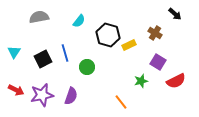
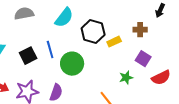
black arrow: (175, 14) -> (160, 11), turned 72
cyan semicircle: (79, 21) -> (64, 18), size x1.5
brown cross: (155, 33) -> (140, 30), turned -32
green circle: (87, 67) -> (72, 64), size x1.5

